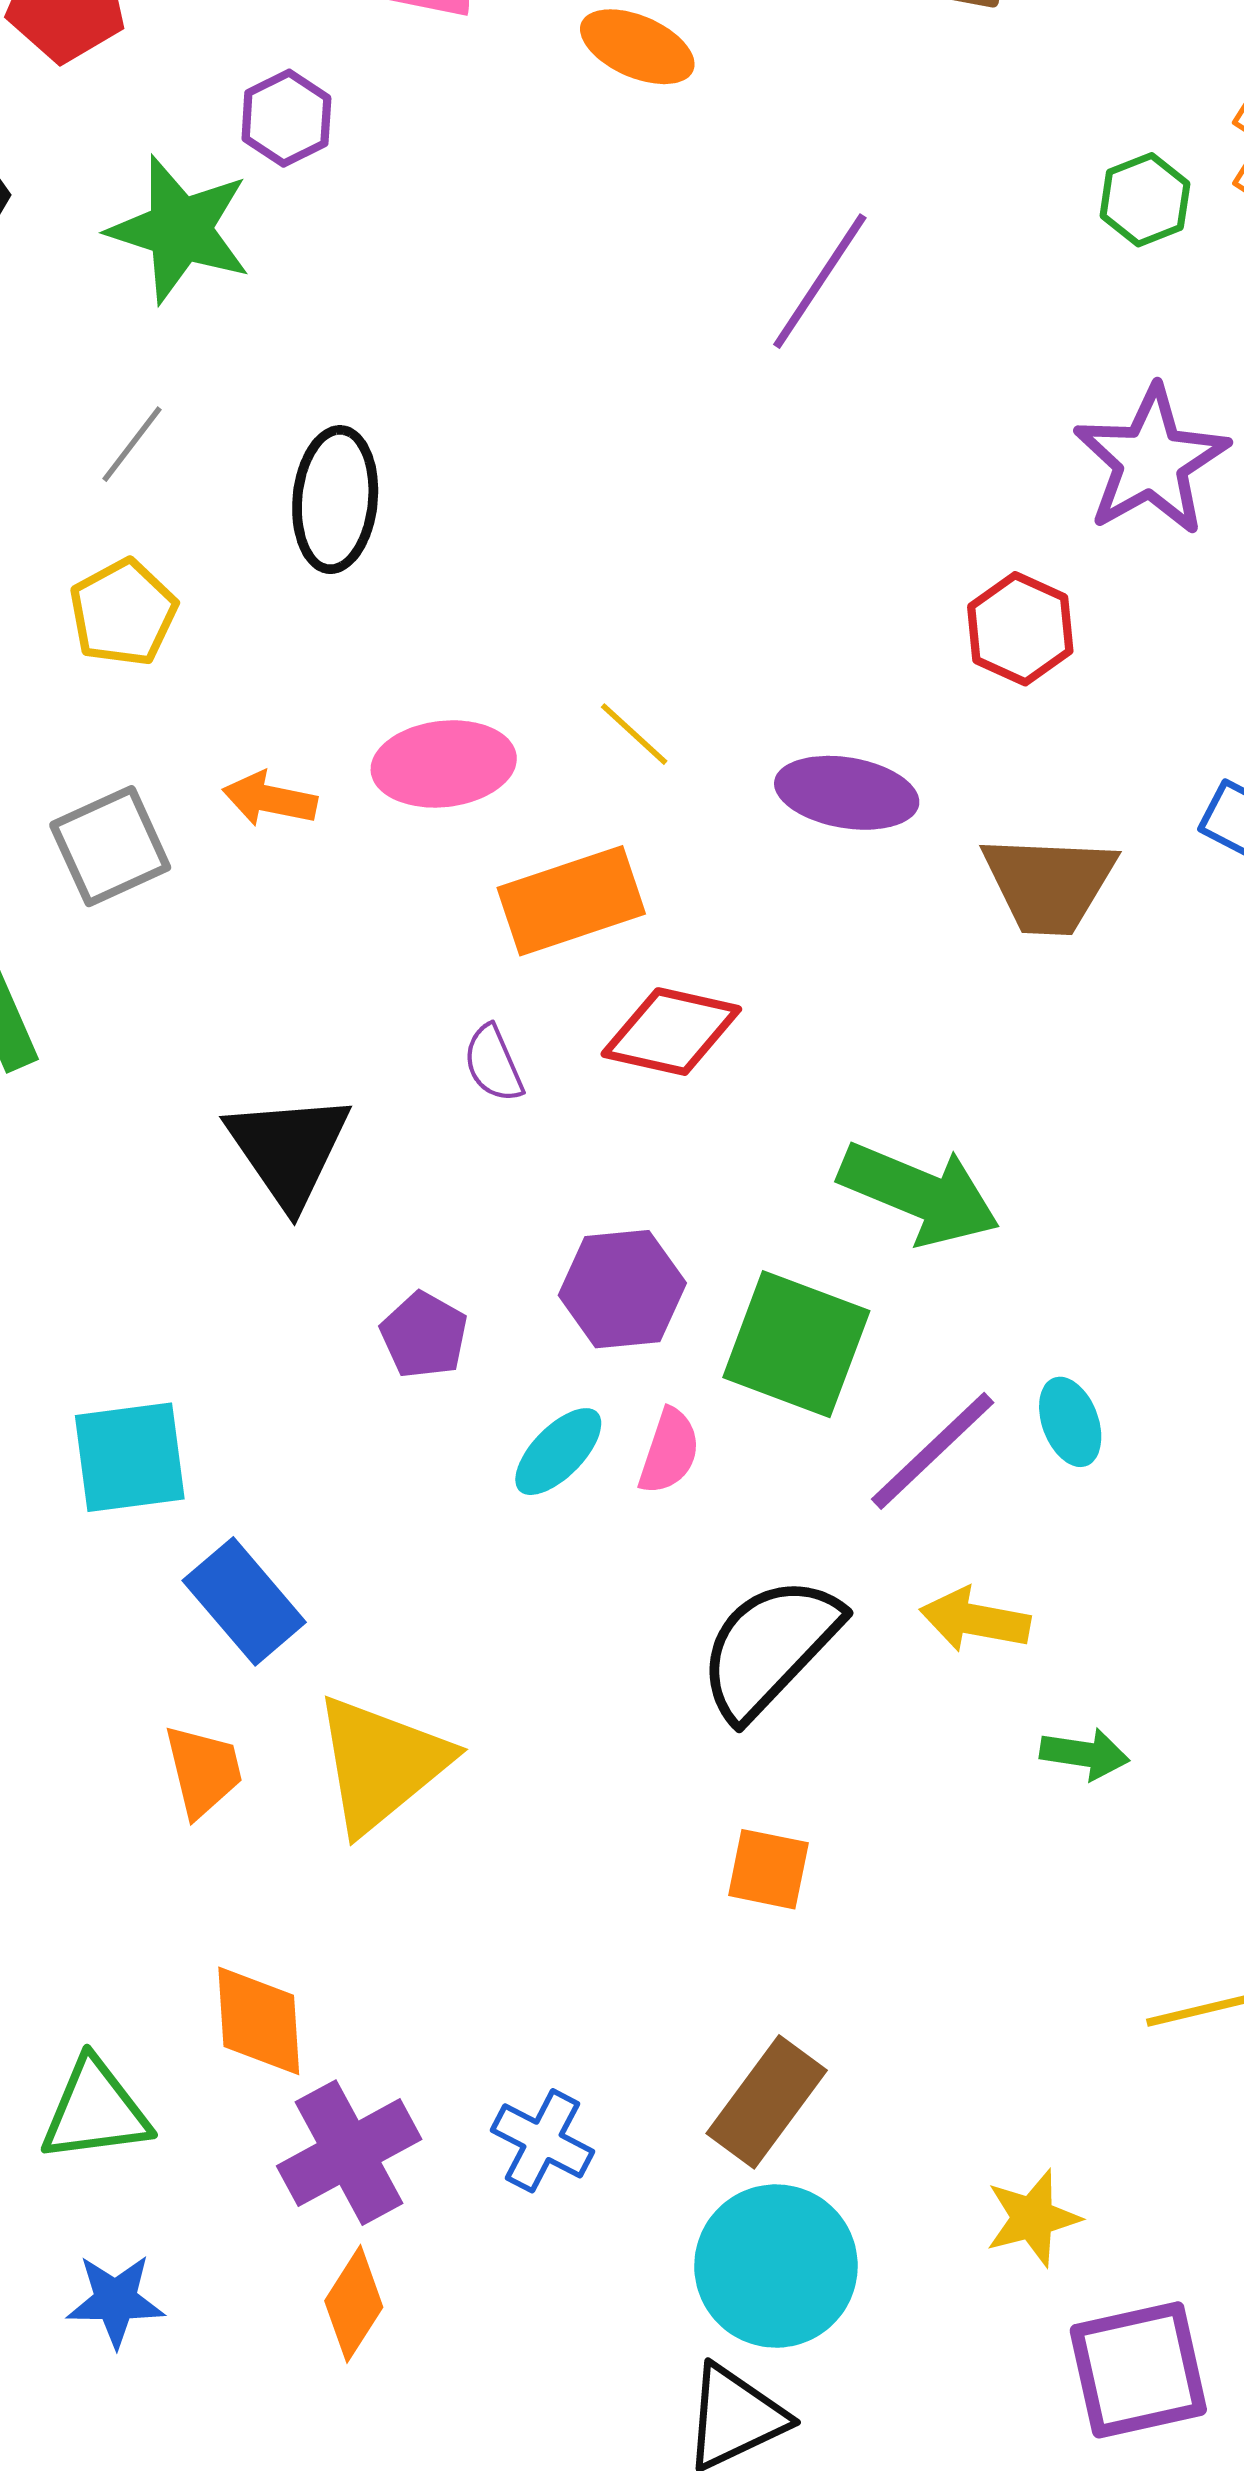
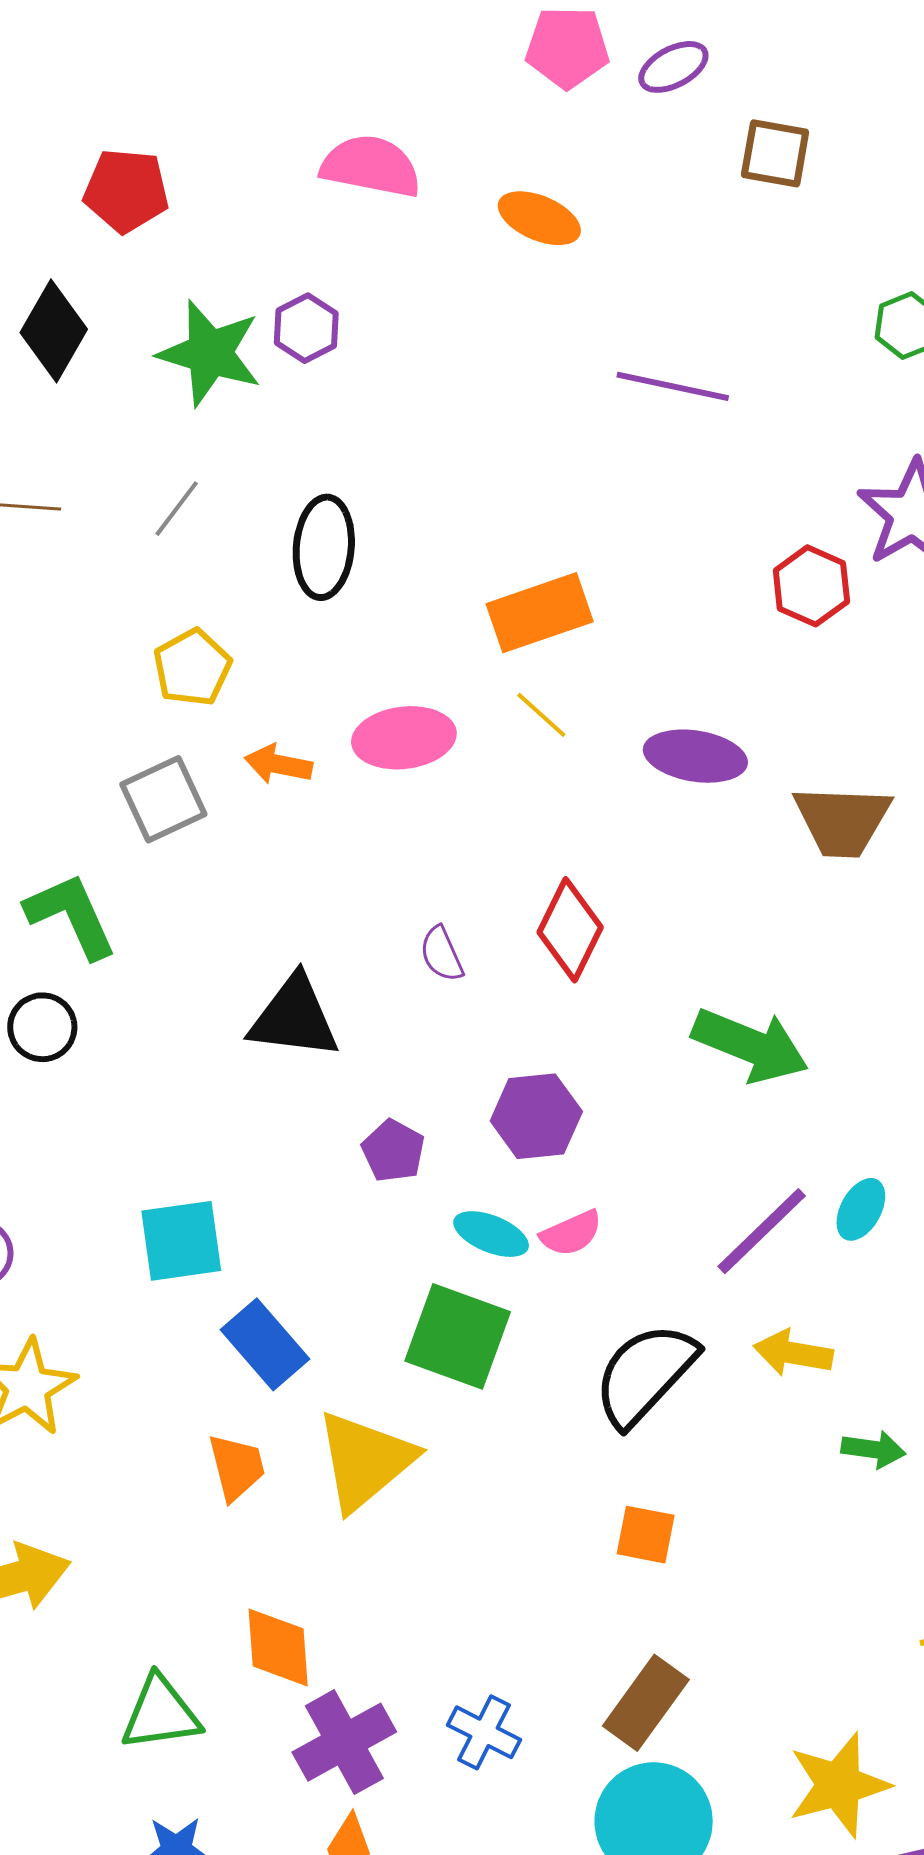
purple hexagon: (286, 118) -> (306, 328), moved
purple line: (820, 281) -> (673, 386), turned 69
yellow pentagon: (123, 613) -> (192, 668), moved
red hexagon: (1020, 629) -> (811, 586), moved
orange rectangle: (571, 901) -> (540, 613), moved
red diamond: (671, 1032) -> (570, 930), turned -76
black triangle: (288, 1150) -> (294, 1017), turned -48
green square: (796, 1344) -> (458, 1336), moved
cyan ellipse: (1070, 1422) -> (861, 1209), turned 50
pink semicircle: (669, 1451) -> (571, 1233), turned 48
cyan ellipse: (558, 1452) -> (491, 1234), turned 68
yellow star: (1033, 2218) -> (839, 1785), size x1.5

